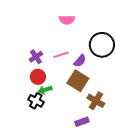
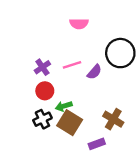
brown square: (78, 81) -> (70, 123), moved
green arrow: (45, 90) -> (64, 106), moved
black cross: (36, 101) -> (42, 119), turned 35

